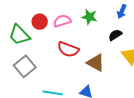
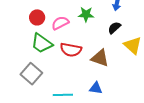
red circle: (40, 22) -> (37, 17), moved
green trapezoid: (19, 35) -> (42, 43), moved

